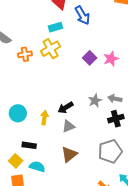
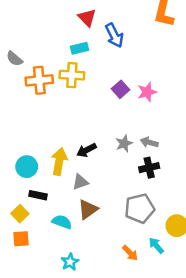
yellow cross: (51, 49) -> (72, 75), turned 30
orange cross: (25, 54) -> (39, 80), size x1.5
cyan circle: (18, 113) -> (27, 167), moved
yellow arrow: (44, 118) -> (59, 161), size x1.5
gray triangle: (68, 126) -> (80, 182), moved
cyan semicircle: (37, 167) -> (62, 222), moved

